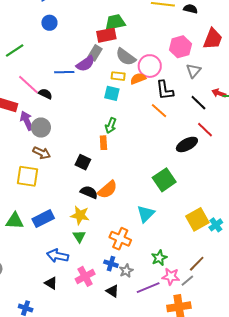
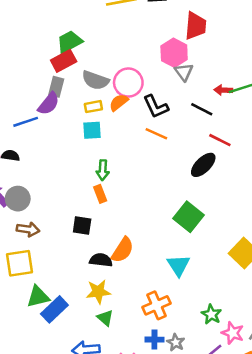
pink hexagon: (180, 47) -> (174, 53), moved
green triangle: (15, 221) -> (38, 297), moved
orange cross: (120, 239) -> (157, 305), turned -30
pink star: (171, 276) -> (233, 333), turned 30

